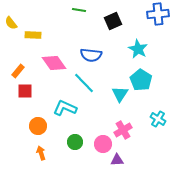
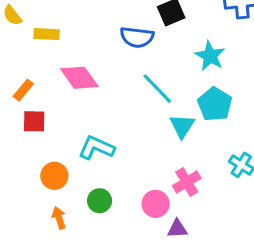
blue semicircle: (91, 55) -> (137, 37), moved
cyan line: (84, 83) -> (157, 89), moved
green circle: (75, 142) -> (100, 201), moved

